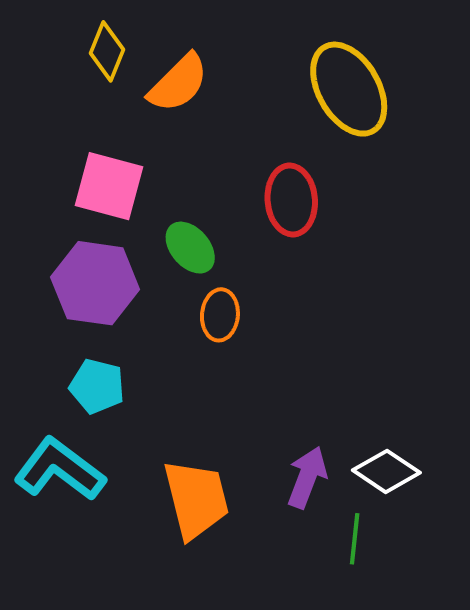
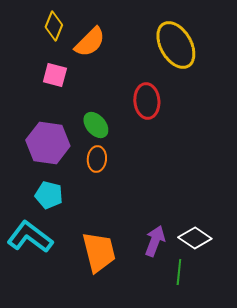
pink square: (109, 186) -> (55, 75), moved, size x0.7
orange ellipse: (220, 315) -> (97, 159), moved

